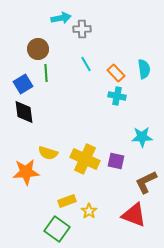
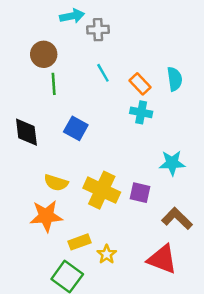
blue square: (23, 84) -> (76, 128), moved, turned -30
orange star: (26, 172) -> (46, 216), moved
brown L-shape: (146, 182) -> (177, 218), turned 70

